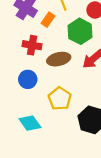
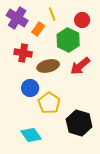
blue circle: (28, 79) -> (30, 88), moved
cyan diamond: (30, 123) -> (31, 135), moved

